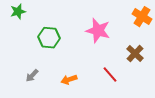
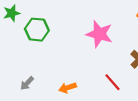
green hexagon: (49, 38) -> (37, 30), moved

